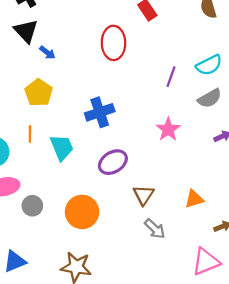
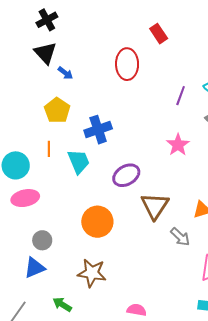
blue cross: (100, 112) -> (98, 130), moved
brown triangle: (143, 195) -> (155, 206), size x1.4
gray circle: (32, 206) -> (42, 240), moved
gray arrow: (155, 229) -> (180, 237), moved

